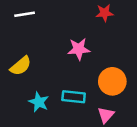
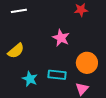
pink star: (79, 49) -> (61, 38), turned 30

